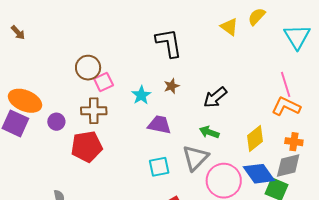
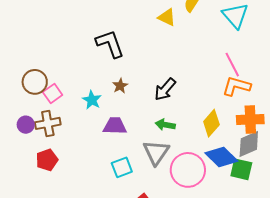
purple circle: (56, 122) -> (26, 125), moved
orange cross: (294, 142) -> (250, 120), size x1.5
red pentagon: (87, 147) -> (47, 160), size x0.7

